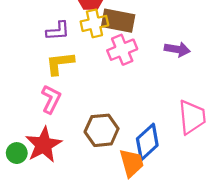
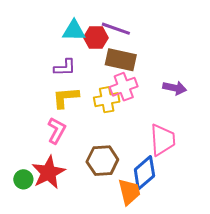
yellow cross: (94, 23) -> (107, 100), moved
pink trapezoid: (192, 117) -> (163, 140), moved

